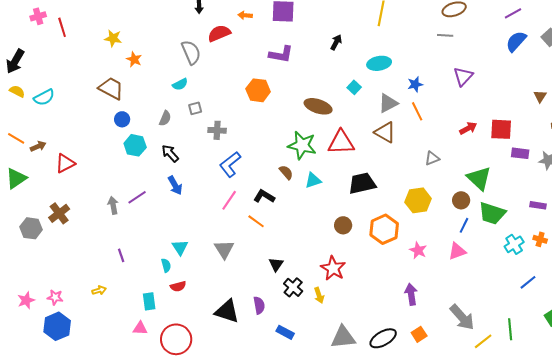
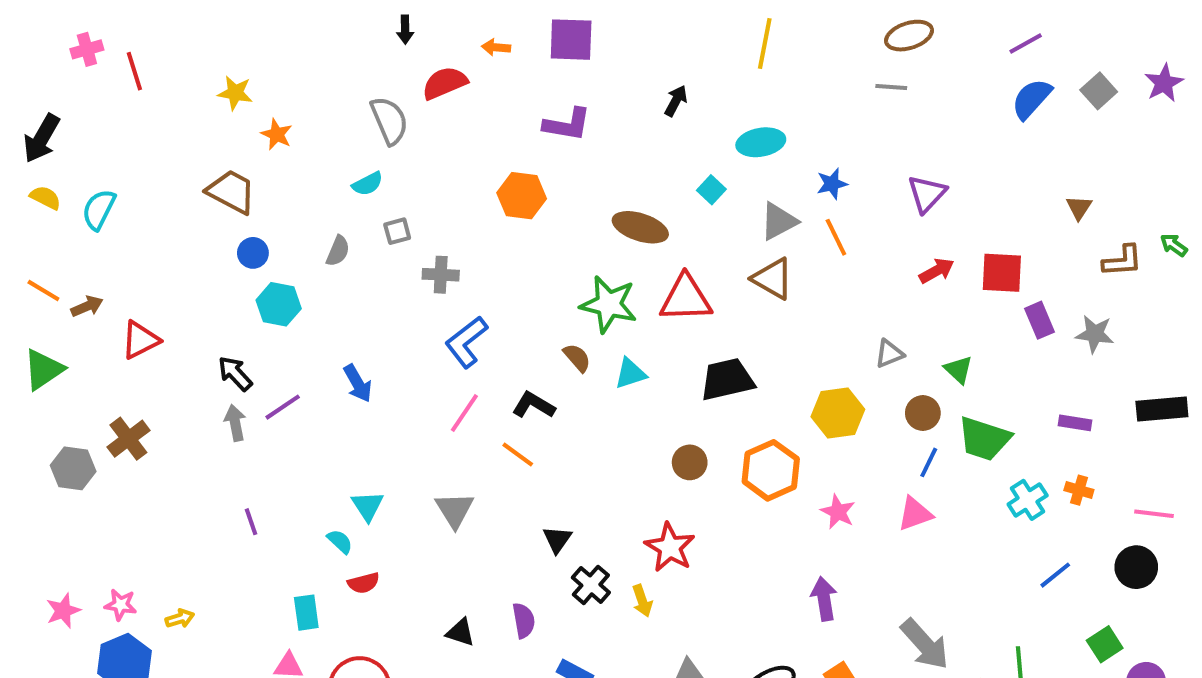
purple triangle: (463, 76) -> (927, 194), moved
cyan semicircle: (44, 97) -> (99, 209), turned 145
black arrow: (170, 153) -> (235, 373), moved
purple rectangle: (520, 153) -> (1039, 320), turned 60
gray triangle: (432, 158) -> (889, 354), moved
green triangle: (479, 178) -> (958, 370), size x0.6
cyan semicircle: (166, 265) -> (340, 541), turned -32
yellow arrow: (99, 290) -> (180, 619), moved
black triangle: (227, 311) -> (460, 632), size x0.6

